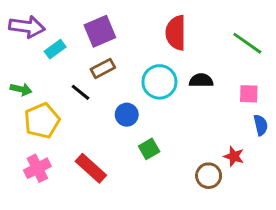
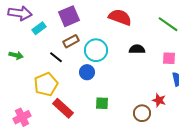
red semicircle: (176, 33) -> (120, 17), turned 110
cyan circle: (159, 82) -> (96, 50), moved
yellow pentagon: (42, 121) -> (46, 84), moved
green square: (149, 149) -> (102, 103), moved, turned 32
pink cross: (37, 168) -> (22, 117), moved

